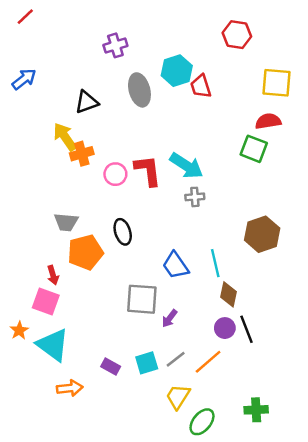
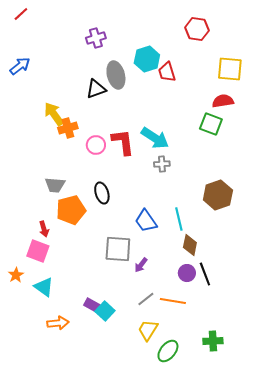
black triangle: (87, 102) -> (96, 89), moved
cyan triangle: (53, 345) -> (44, 287), size x0.7
orange line: (208, 362) -> (173, 301), turned 50
cyan square: (147, 363) -> (105, 311), moved, turned -30

